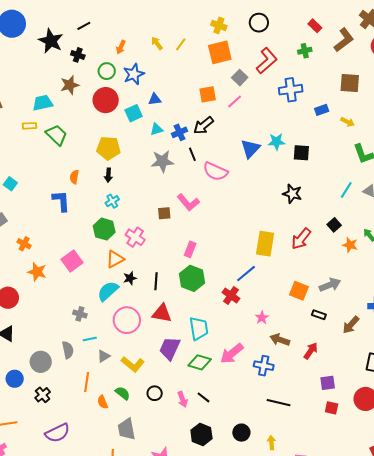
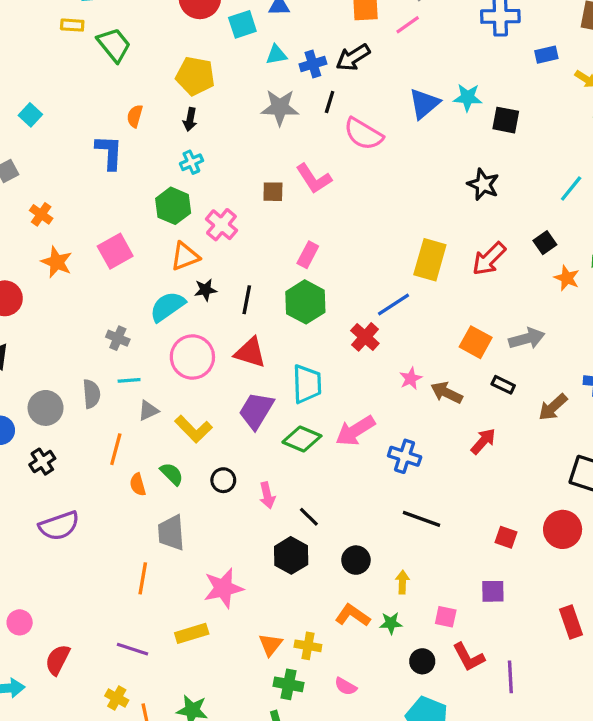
black line: (192, 154) -> (330, 102), turned 32
brown arrow: (280, 340) -> (447, 393), moved
purple square: (328, 383) -> (493, 591), moved
black line: (204, 397) -> (309, 517), moved

